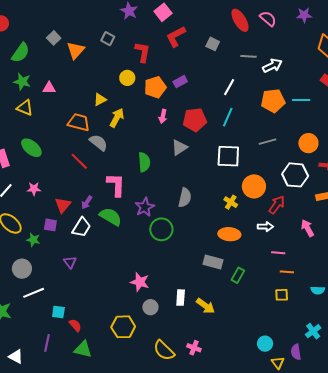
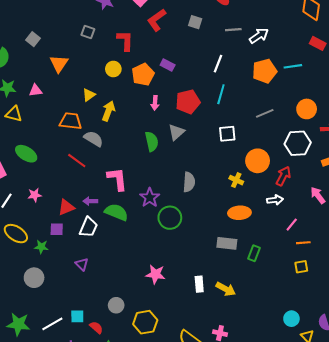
orange triangle: (76, 50) -> (59, 64), moved
purple rectangle: (180, 82) -> (168, 65), turned 64
white square: (228, 156) -> (227, 134), size x0.7
green semicircle: (144, 162) -> (152, 141), moved
purple arrow: (87, 202) -> (90, 201), turned 64
red triangle: (63, 205) -> (66, 207), turned 36
pink line: (278, 253) -> (292, 225), turned -48
white line: (34, 293) -> (52, 324), moved
gray circle: (150, 307) -> (116, 305), moved

